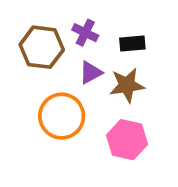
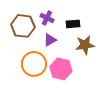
brown star: (127, 85) -> (85, 45), moved
pink hexagon: (127, 140) -> (61, 69), moved

